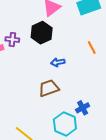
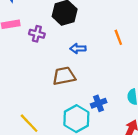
purple cross: (12, 40) -> (37, 34), moved

